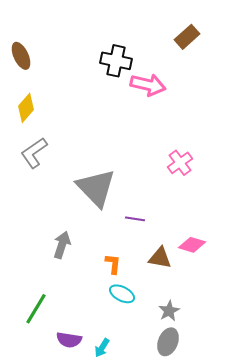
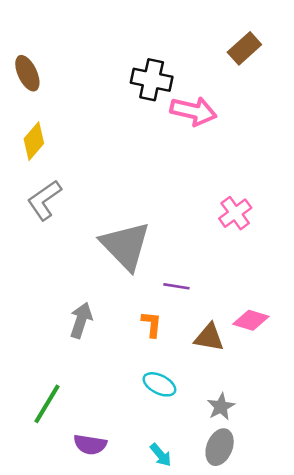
orange L-shape: (113, 264) -> (152, 324), moved
cyan arrow: (102, 348) -> (161, 455), moved, turned -72

